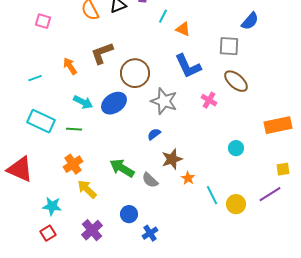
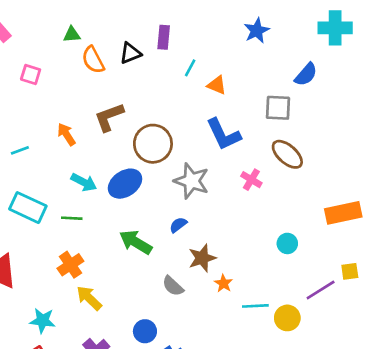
green arrow: (122, 168) -> (136, 242), moved
purple line: (270, 194) -> (321, 290), moved
cyan line: (212, 195) -> (255, 306), turned -66

